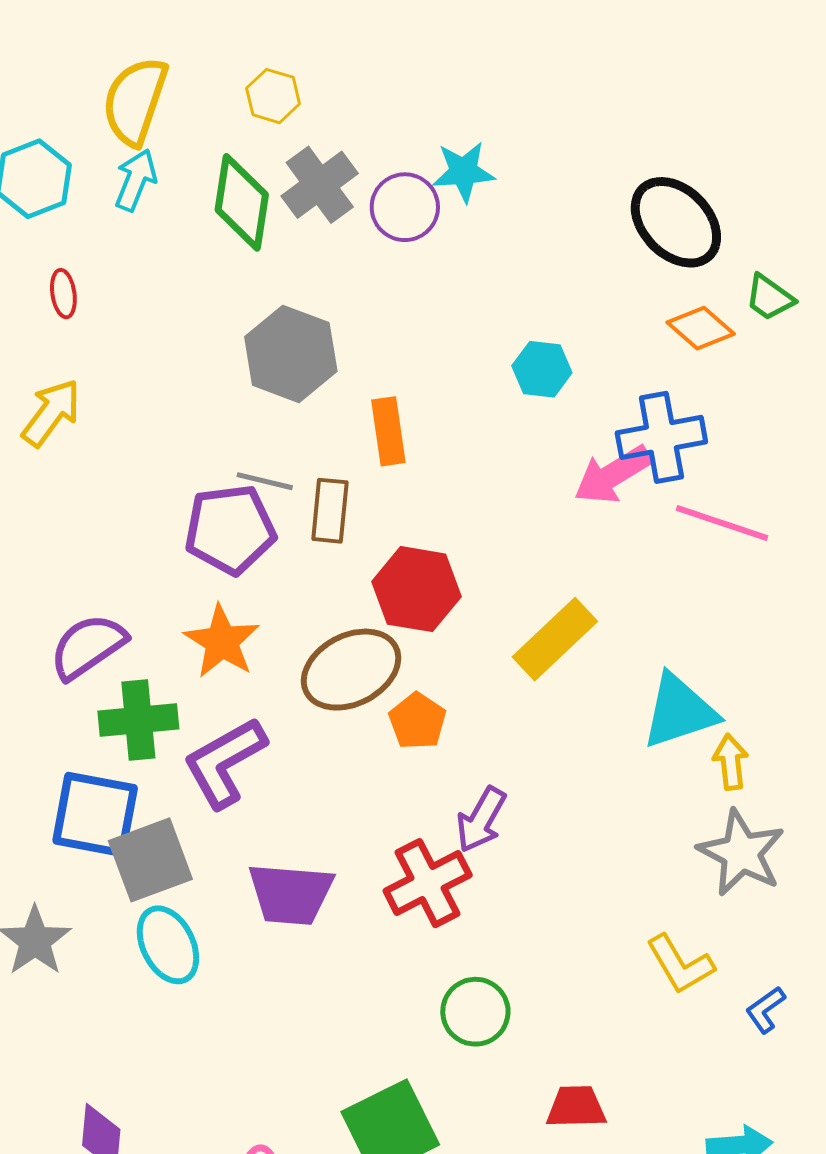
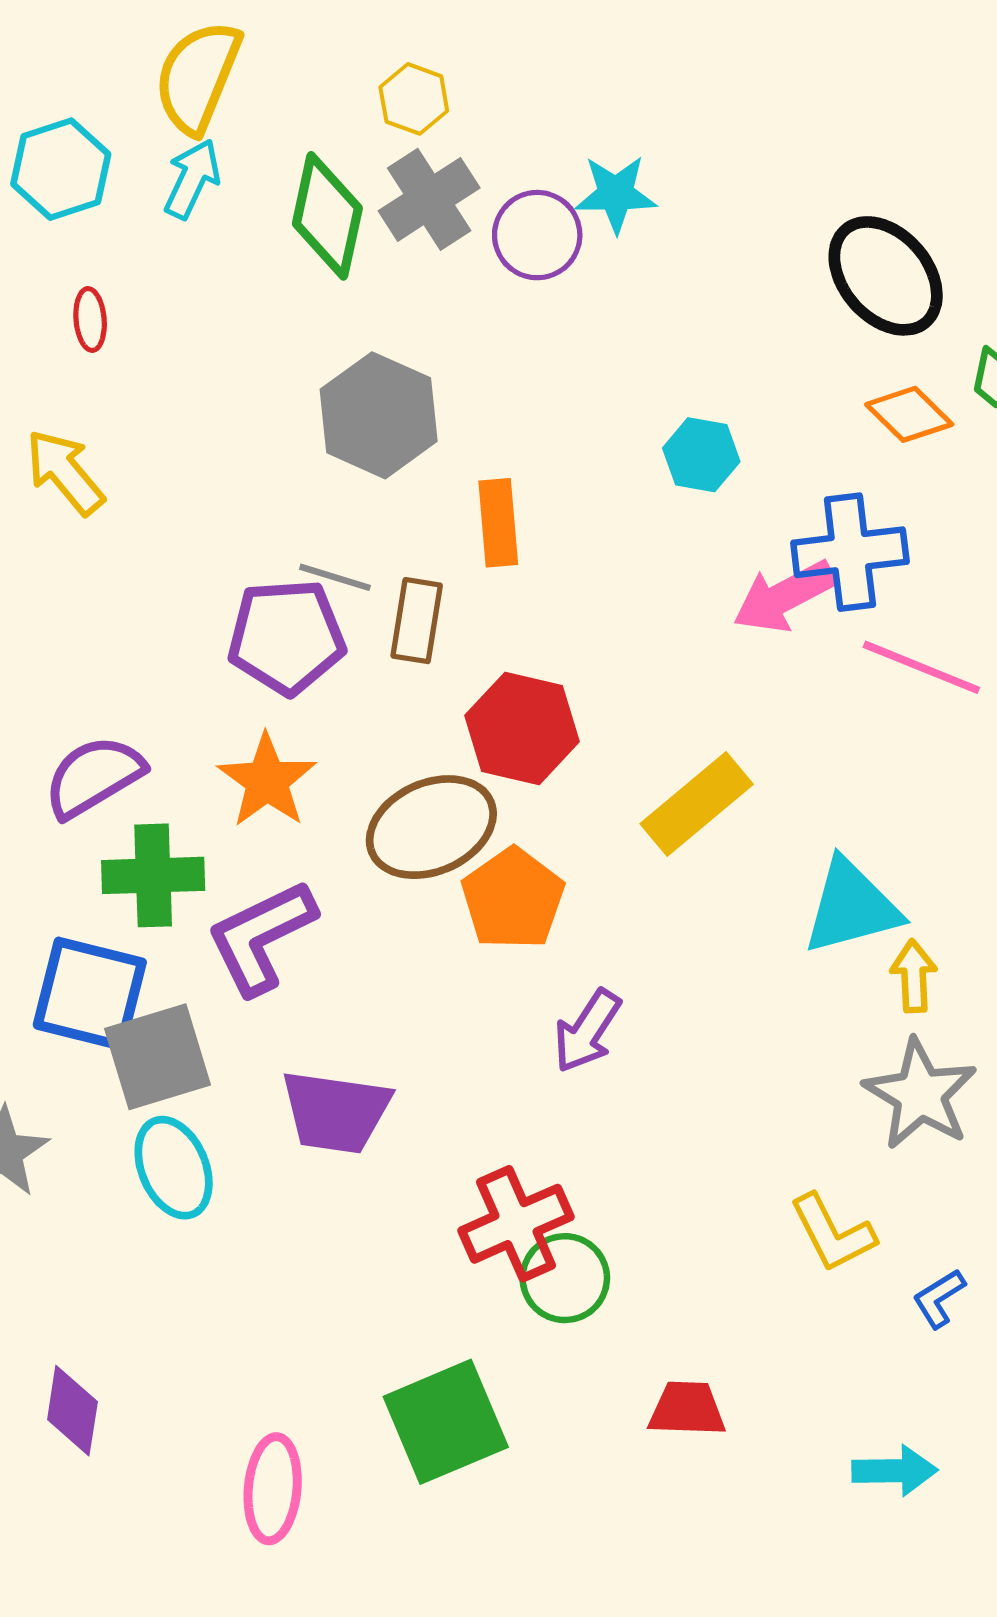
yellow hexagon: (273, 96) -> (414, 99), moved
yellow arrow: (51, 413) -> (65, 472), turned -80
orange pentagon: (417, 721) -> (513, 899), size x1.4
red cross: (428, 883) -> (516, 1224), moved

